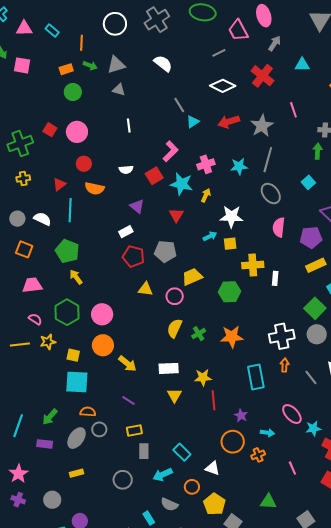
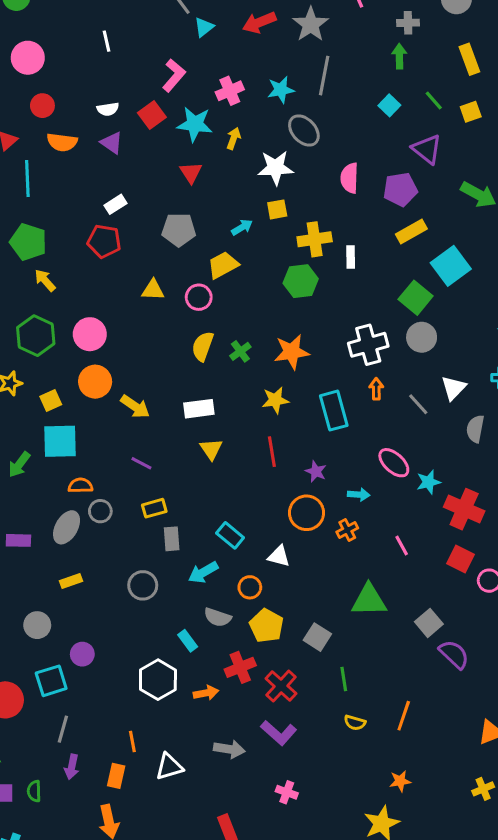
gray ellipse: (271, 194) -> (304, 130), moved
purple triangle: (137, 206) -> (112, 143), moved
cyan arrow: (210, 236) -> (242, 227), moved
red pentagon: (133, 256) -> (104, 241), moved
green hexagon: (229, 292) -> (301, 281), moved
yellow square: (73, 355) -> (51, 401), turned -32
yellow star: (203, 377) -> (275, 400), moved
green arrow: (50, 417) -> (19, 464), moved
green triangle: (268, 502) -> (369, 600), size x1.4
yellow pentagon: (214, 504) -> (267, 626), moved

